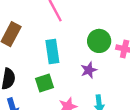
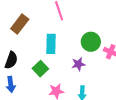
green square: (45, 83) -> (40, 69), turned -35

